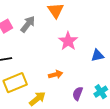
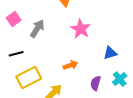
gray arrow: (28, 24) -> (37, 29), moved
blue triangle: (97, 55) -> (110, 53), moved

